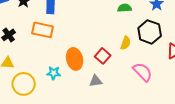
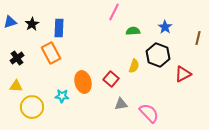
orange rectangle: (43, 30) -> (51, 53), turned 50
pink semicircle: (143, 72) -> (149, 113), moved
gray triangle: (96, 81) -> (121, 104), moved

